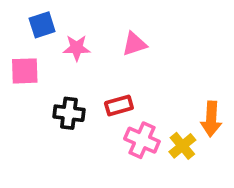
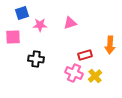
red rectangle: (119, 106) -> (85, 55), moved
orange arrow: (211, 119) -> (110, 45), moved

